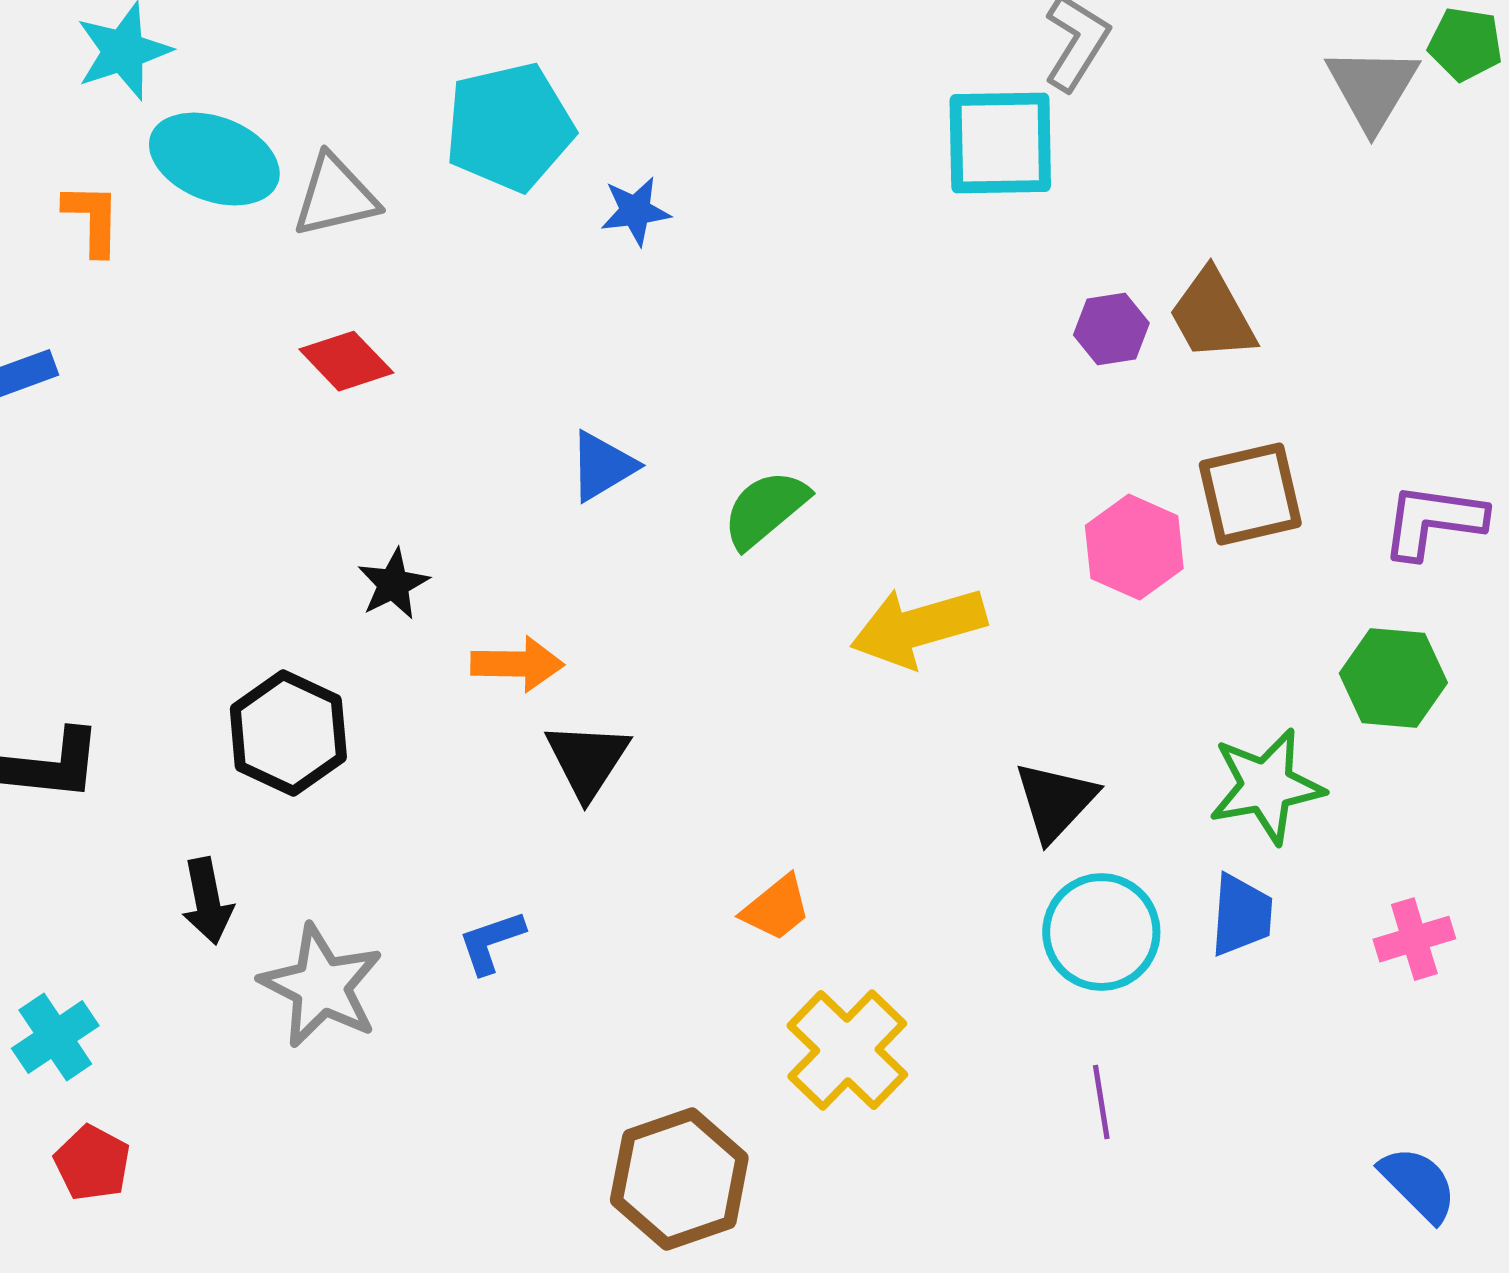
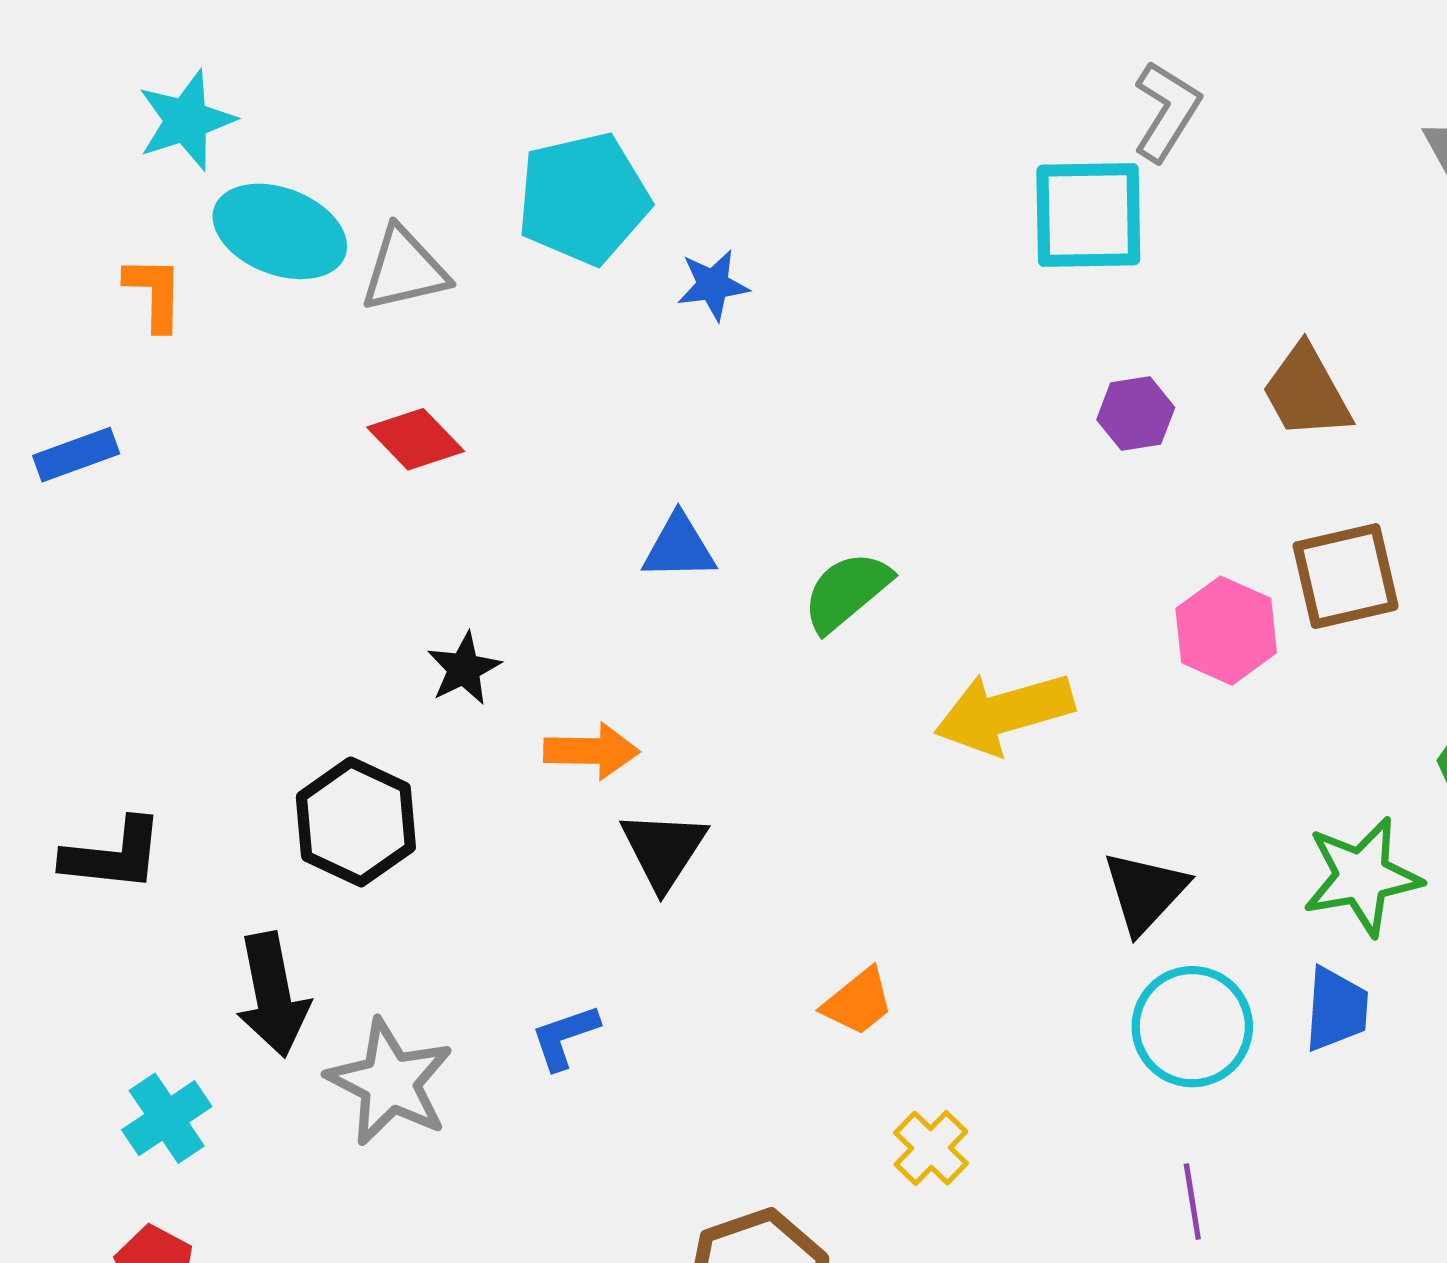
purple hexagon: (1111, 329) -> (1136, 414), moved
blue triangle: (602, 466) -> (679, 547), turned 30
black arrow: (207, 901) -> (273, 995), size x1.4
cyan cross: (55, 1037) -> (167, 1118), moved
yellow cross: (847, 1050) -> (931, 1148), size x0.6

